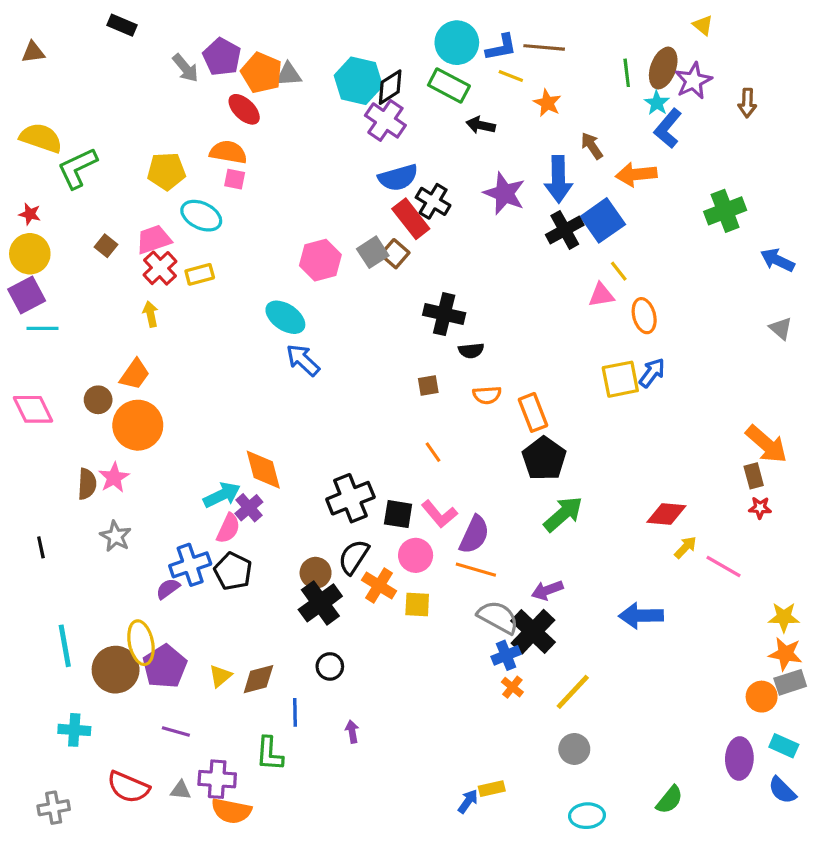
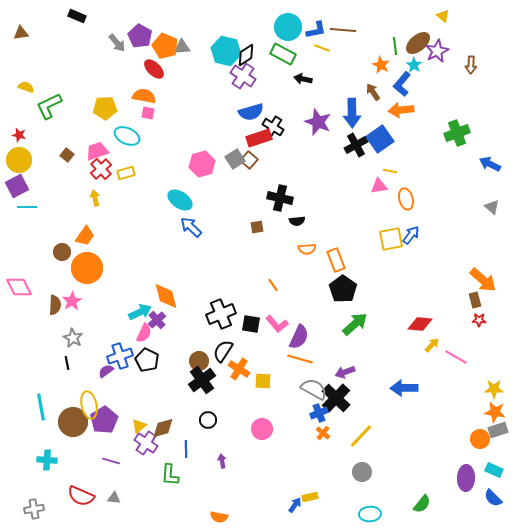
brown ellipse: (663, 68) -> (418, 43), turned 30
orange star: (547, 103) -> (381, 65), moved
blue L-shape: (668, 128) -> (402, 84), moved
yellow semicircle: (41, 138) -> (26, 87), size x0.6
red rectangle: (411, 219) -> (259, 138), turned -70
yellow line: (619, 271) -> (390, 171), turned -40
brown square: (428, 385) -> (257, 227), moved
pink diamond: (33, 409) -> (19, 287), moved
black line: (41, 547) -> (67, 363), moved
pink circle: (416, 555) -> (262, 429), moved
purple cross: (217, 779) -> (146, 443), moved, turned 30
orange semicircle: (231, 811) -> (219, 517), moved, size x0.7

